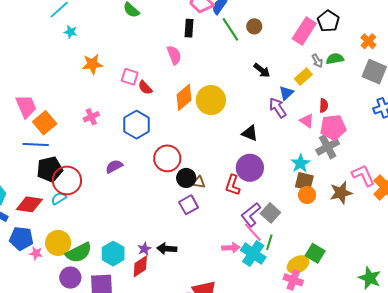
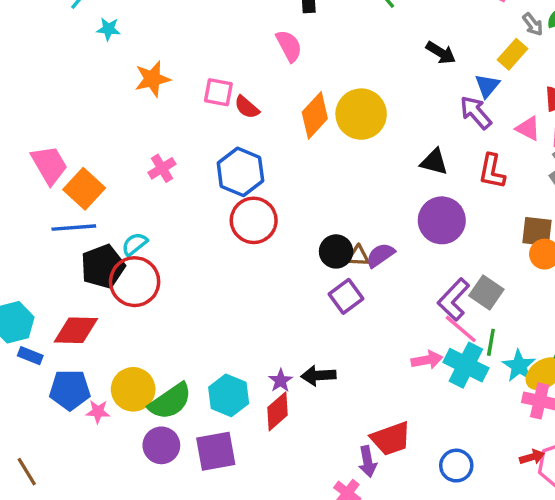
red circle: (167, 158) -> (254, 220), moved
cyan star: (300, 163) -> (519, 366), moved
purple semicircle: (114, 166) -> (380, 255), moved
red L-shape: (233, 185) -> (492, 171), moved
cyan semicircle: (59, 198) -> (135, 244), moved

